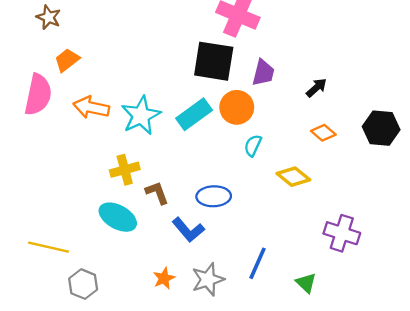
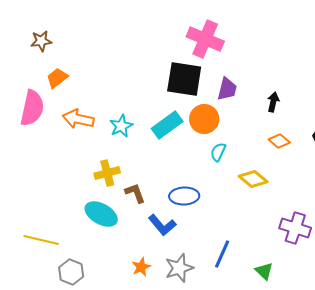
brown star: (49, 17) -> (41, 41), turned -30
black arrow: (316, 88) -> (273, 102), turned -36
cyan star: (141, 115) -> (121, 126), size x0.7

